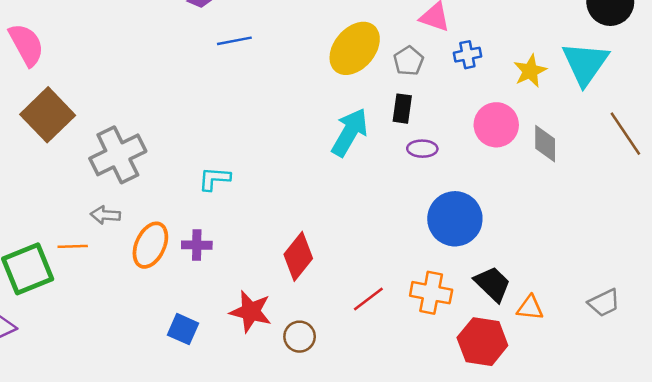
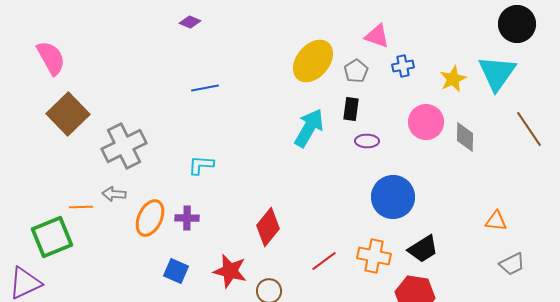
blue line: (234, 41) -> (205, 88), moved
orange line: (73, 246) -> (81, 207), moved
black trapezoid: (492, 284) -> (423, 249), turned 104
orange triangle: (530, 308) -> (496, 221), moved
blue square: (183, 329) -> (176, 271), moved

